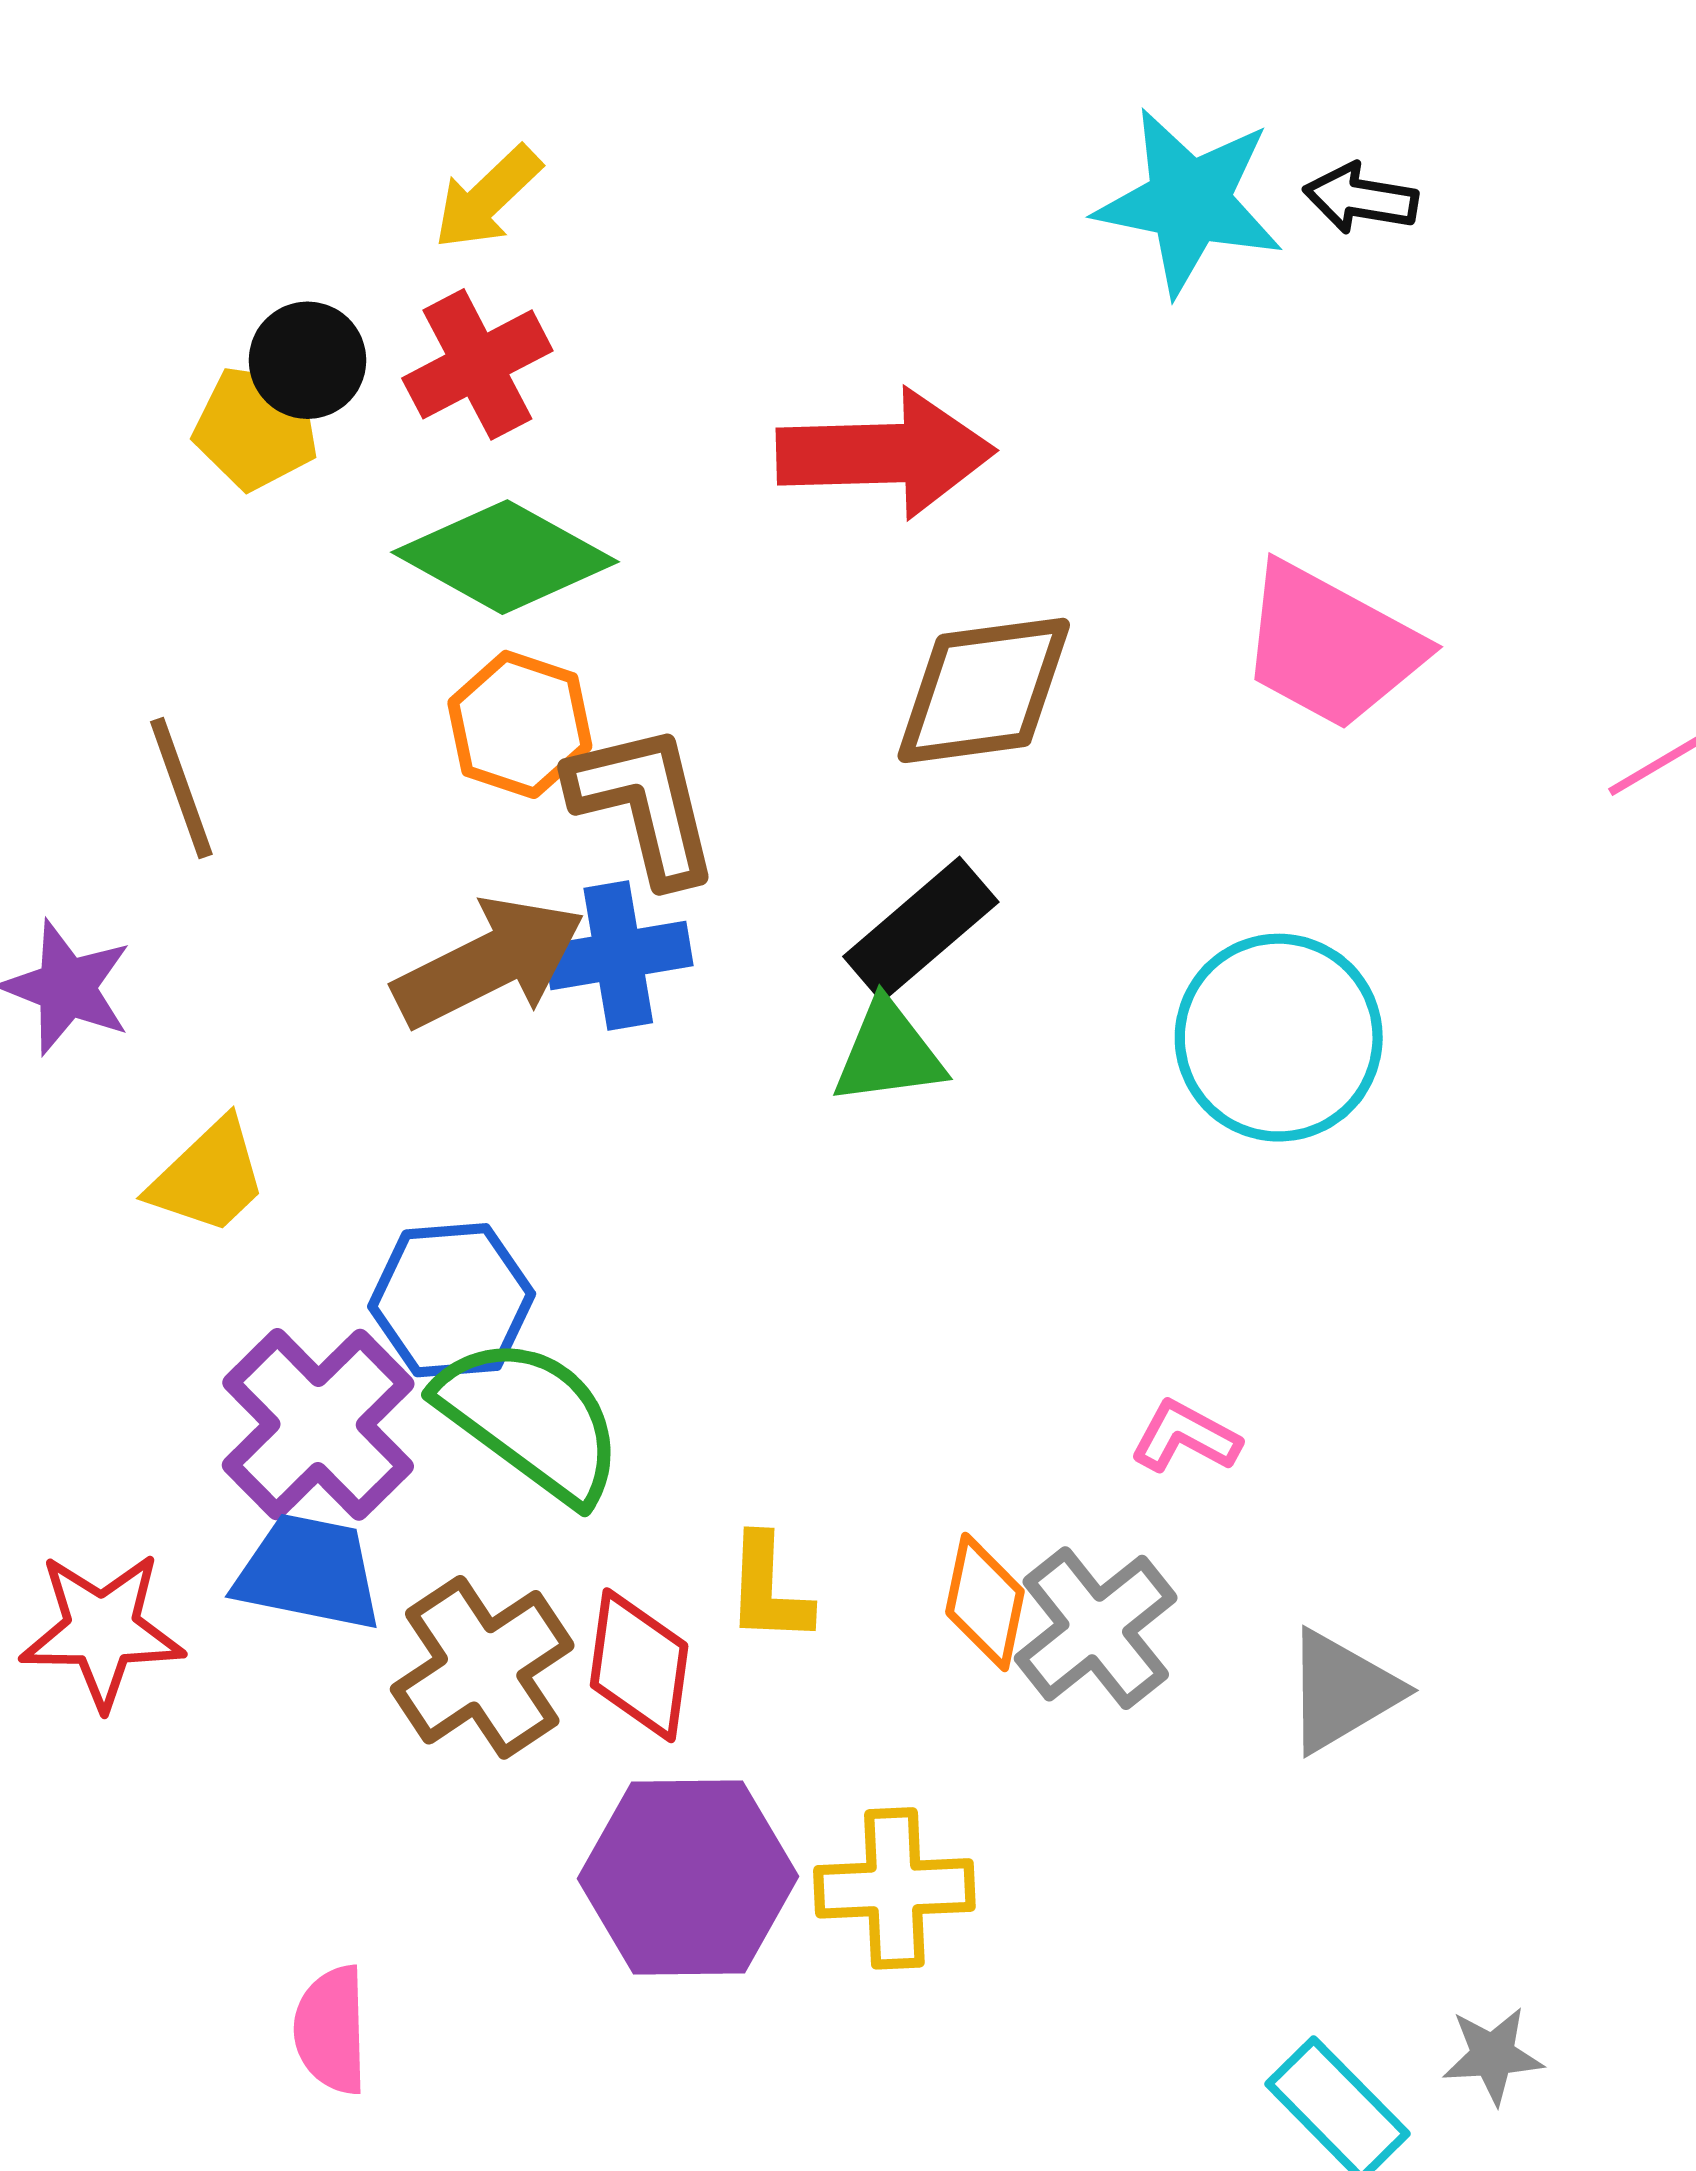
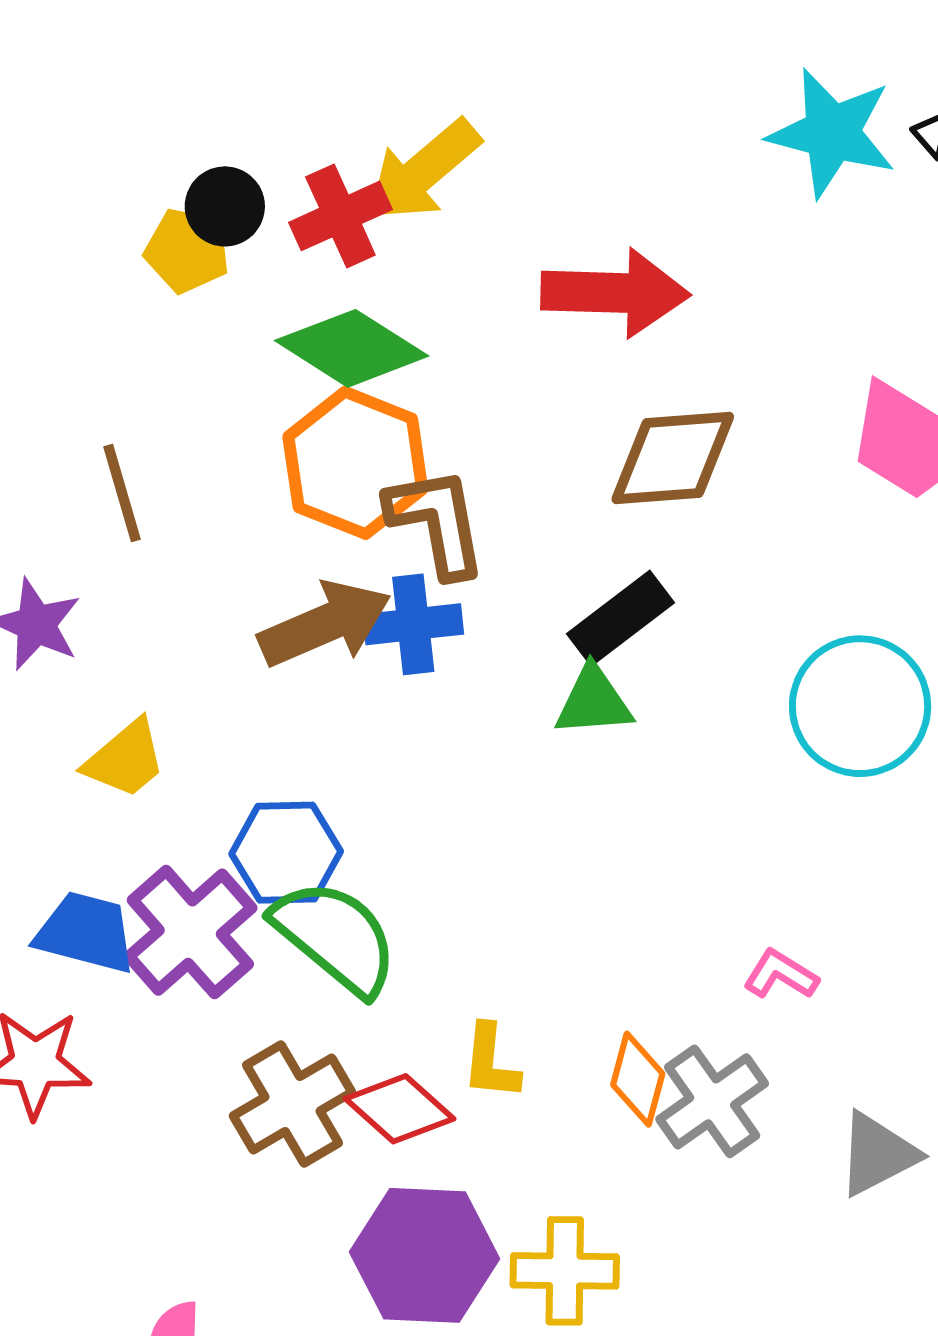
yellow arrow: (487, 198) -> (423, 171), moved, size x1.5
orange hexagon: (520, 724) -> (355, 463), size x1.5
blue trapezoid: (309, 1572) -> (86, 932), moved
red diamond: (639, 1665) -> (399, 1109), turned -59

